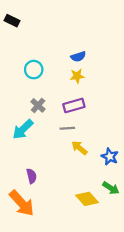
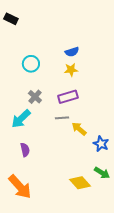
yellow arrow: (79, 148) -> (79, 129), moved
purple semicircle: (32, 176) -> (25, 150), moved

